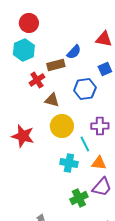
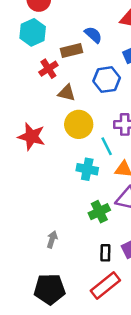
blue semicircle: (74, 52) -> (93, 35), turned -91

